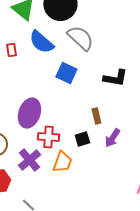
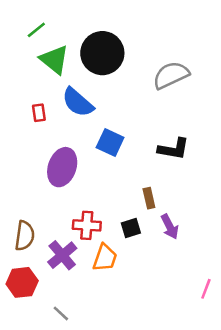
gray semicircle: (80, 38) -> (171, 75), moved, turned -68
purple ellipse: (29, 113) -> (62, 167), moved
purple arrow: (112, 138) -> (170, 227), turned -60

